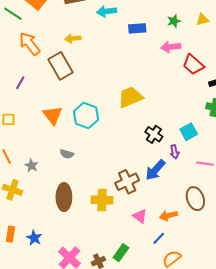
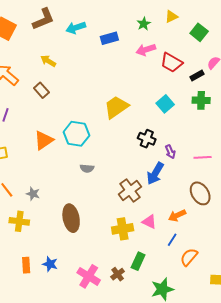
yellow arrow: (73, 38) -> (48, 61), turned 49
brown rectangle: (60, 66) -> (41, 90), size x0.6
orange triangle: (53, 115) -> (44, 140), turned 45
cyan square: (189, 132) -> (165, 104), moved
gray semicircle: (67, 154) -> (87, 168), moved
yellow cross: (102, 200) -> (123, 229), moved

